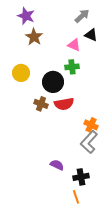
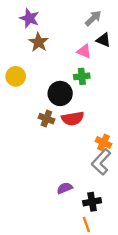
yellow circle: (21, 73) -> (16, 76), moved
purple semicircle: (57, 165) -> (65, 188), turned -48

